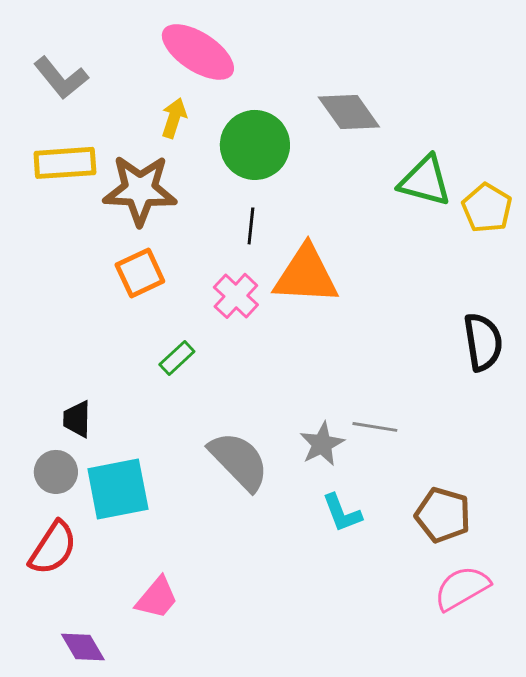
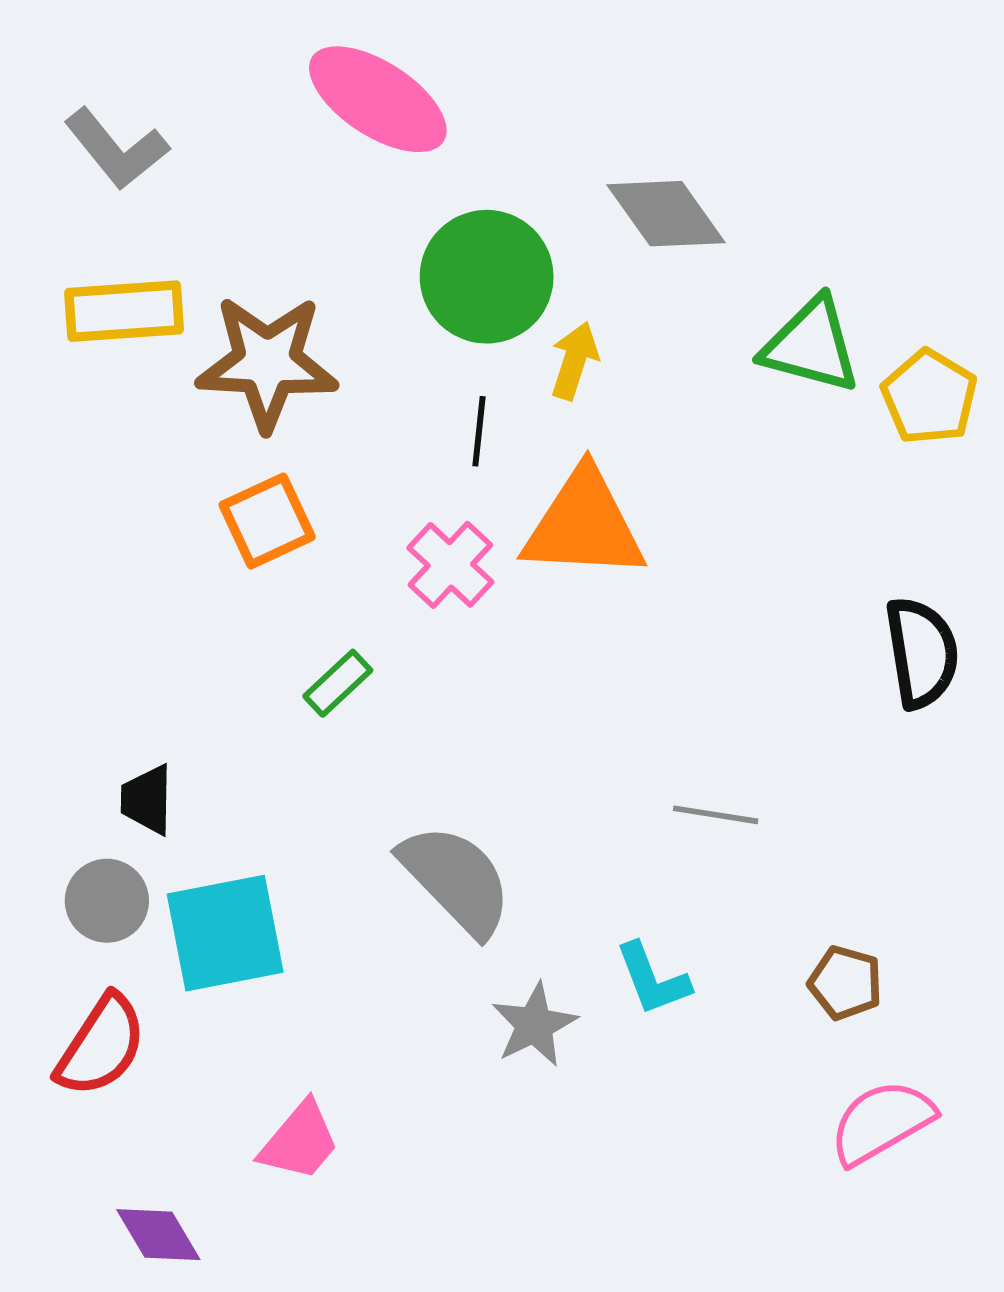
yellow arrow: (174, 118) -> (574, 361), moved
gray star: (322, 444) -> (534, 1025), moved
brown pentagon: (443, 515) -> (845, 983), size x0.7

